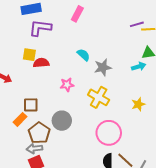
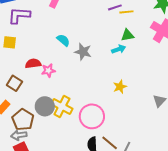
red semicircle: (41, 63) -> (33, 64), moved
gray star: (103, 67) -> (83, 52), turned 30
yellow cross: (99, 97) -> (62, 107), moved
brown square: (31, 105) -> (14, 83), moved, turned 35

